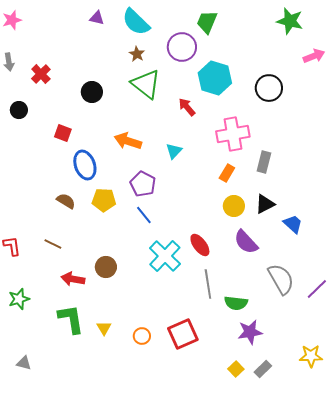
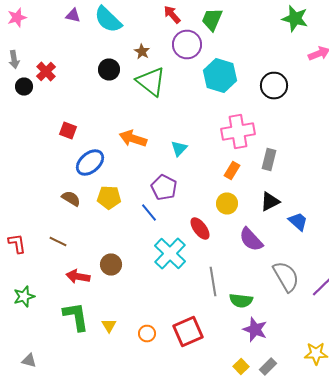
purple triangle: (97, 18) -> (73, 16), moved
cyan semicircle: (136, 22) -> (108, 20), moved
black circle: (92, 92) -> (109, 70), moved
red arrow: (187, 107) -> (172, 14), moved
black circle: (19, 110) -> (24, 86), moved
blue ellipse: (85, 165) -> (90, 162), turned 68
purple pentagon: (143, 184) -> (164, 188), moved
yellow circle: (234, 206) -> (227, 204), moved
red ellipse: (200, 245) -> (200, 228), moved
purple star: (250, 332) -> (255, 330), turned 30

